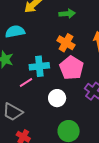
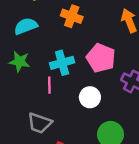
orange cross: (66, 43) -> (72, 16), moved
pink line: (26, 83) -> (49, 85), turned -48

